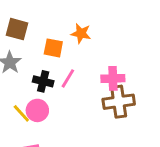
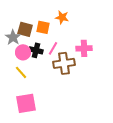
brown square: (17, 29) -> (25, 29), moved
brown cross: (119, 102) -> (64, 63), moved
pink circle: (37, 110) -> (23, 52), moved

